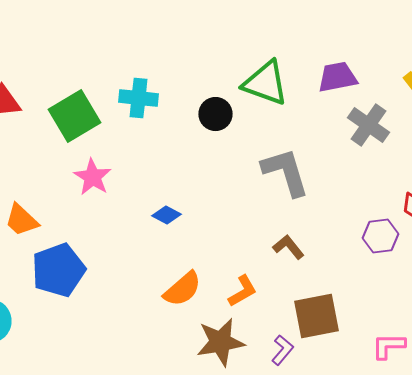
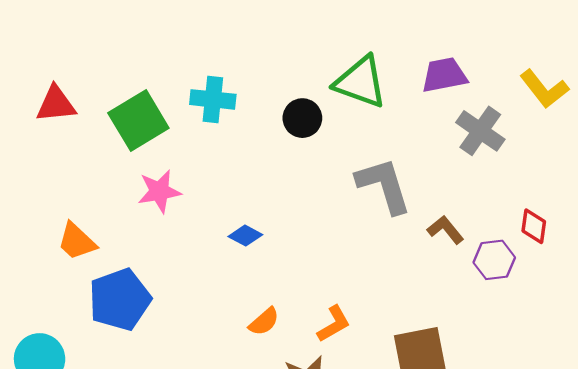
pink star: (92, 177) -> (159, 191), turned 30
brown L-shape: (288, 247) -> (445, 230), moved
orange semicircle: (182, 289) -> (264, 322), size x0.7

